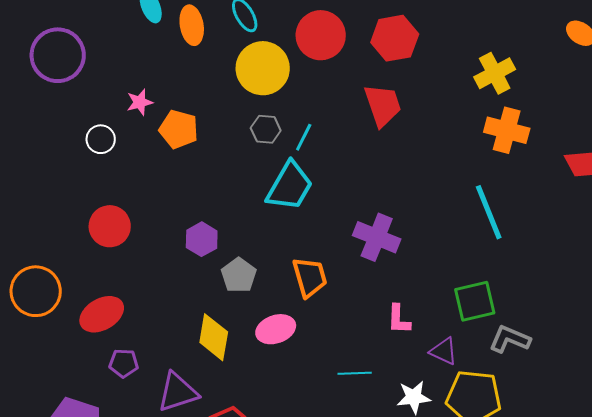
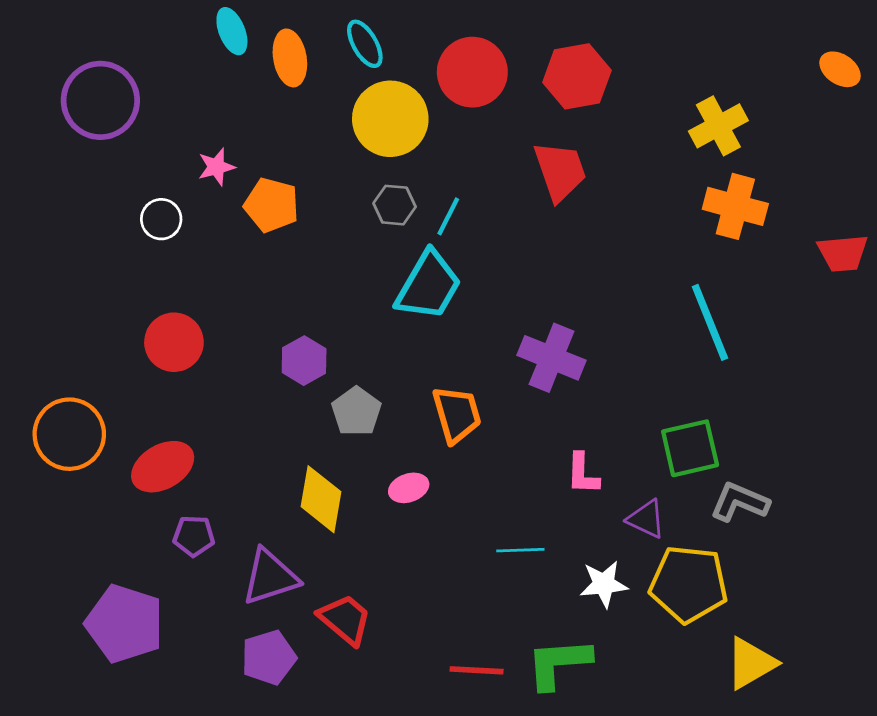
pink ellipse: (276, 329) -> (409, 488), size x0.7

